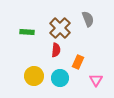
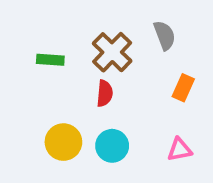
orange rectangle: (78, 62) -> (183, 88), moved
pink triangle: (96, 80) -> (180, 150), turned 48

